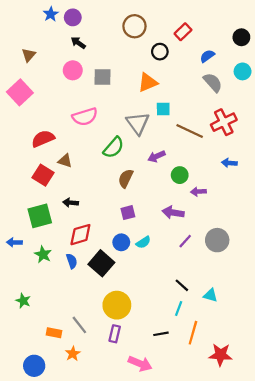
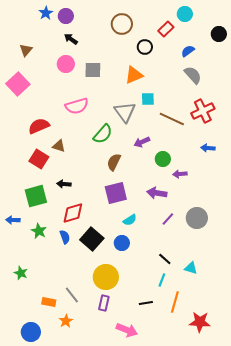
cyan circle: (243, 71) -> (185, 14), moved
purple square: (128, 213) -> (116, 193), size x1.6
blue circle: (121, 242) -> (122, 243), moved

